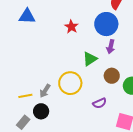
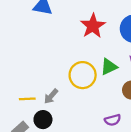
red star: (71, 27) -> (93, 26), size x1.5
yellow circle: (70, 83) -> (83, 75), moved

